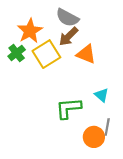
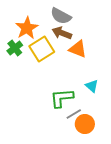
brown arrow: (68, 36) -> (62, 33), turned 66
gray line: (107, 127) -> (74, 114), moved, turned 49

